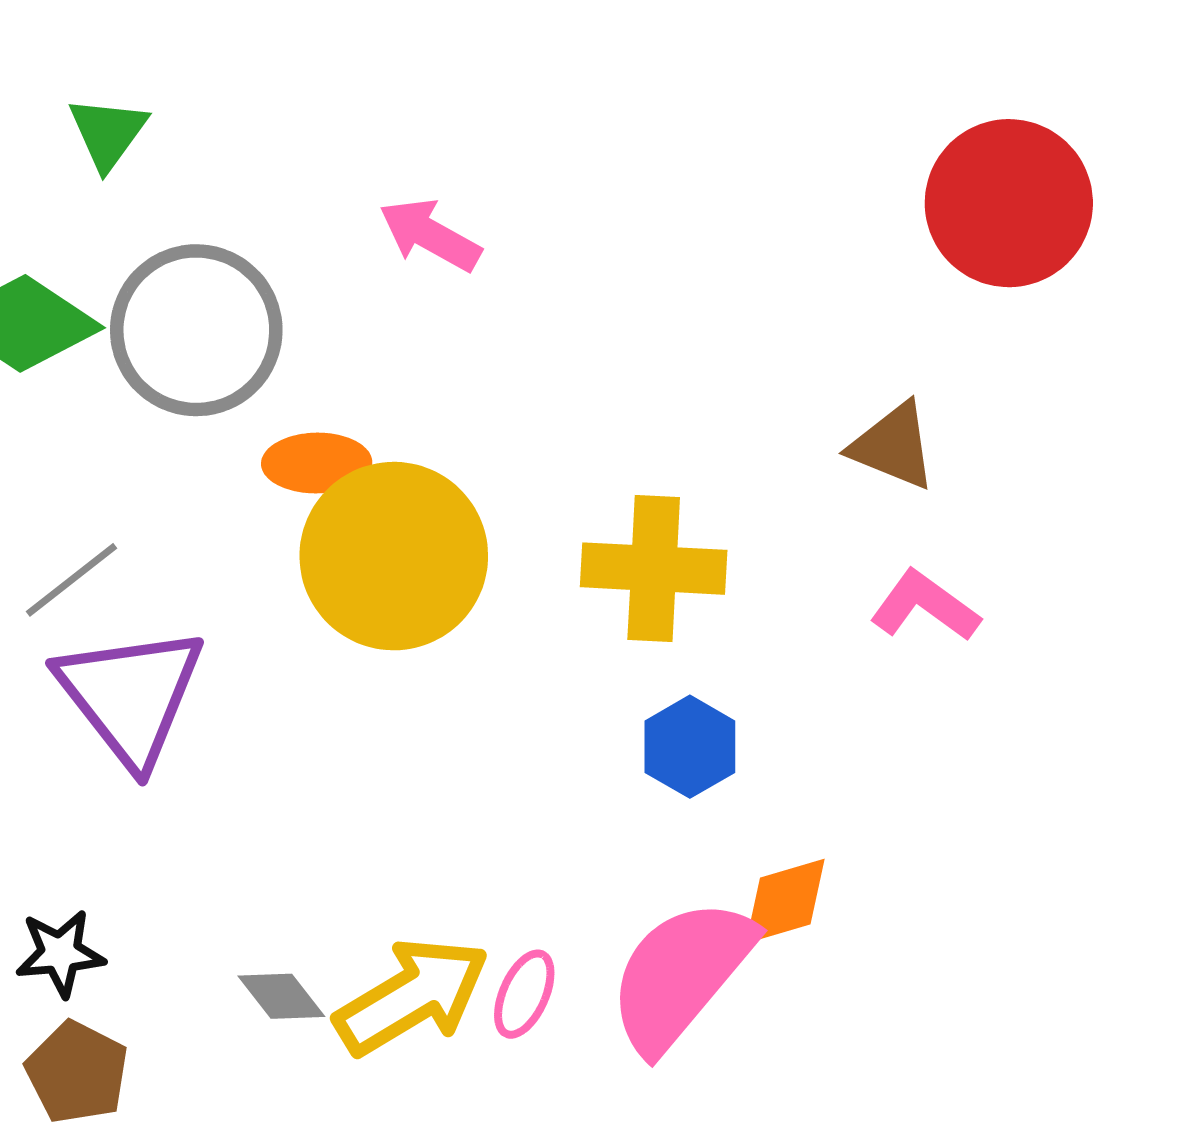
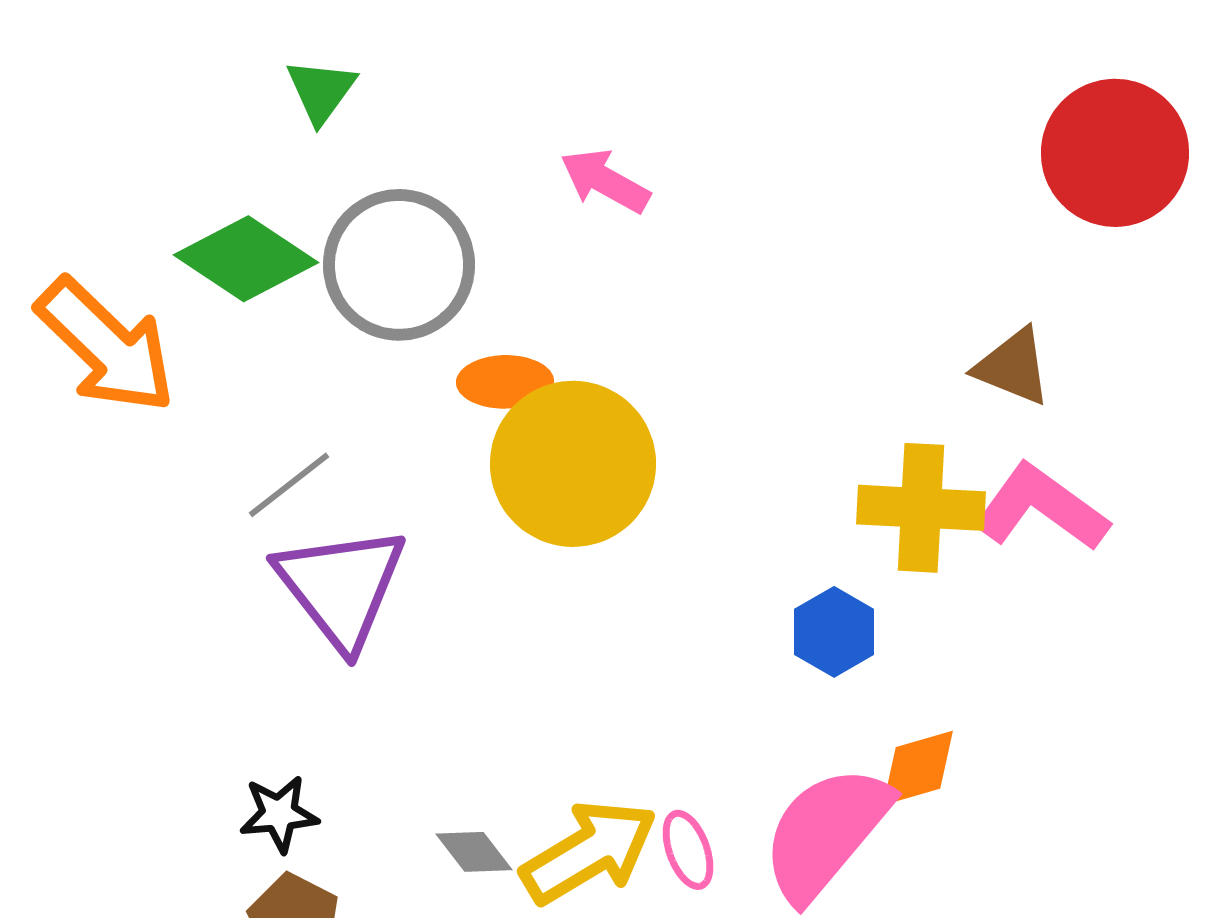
yellow cross: (654, 569) -> (921, 508), moved
pink L-shape: (925, 606) -> (1041, 508), size x1.4
pink ellipse: (524, 994) -> (688, 850), turned -44

